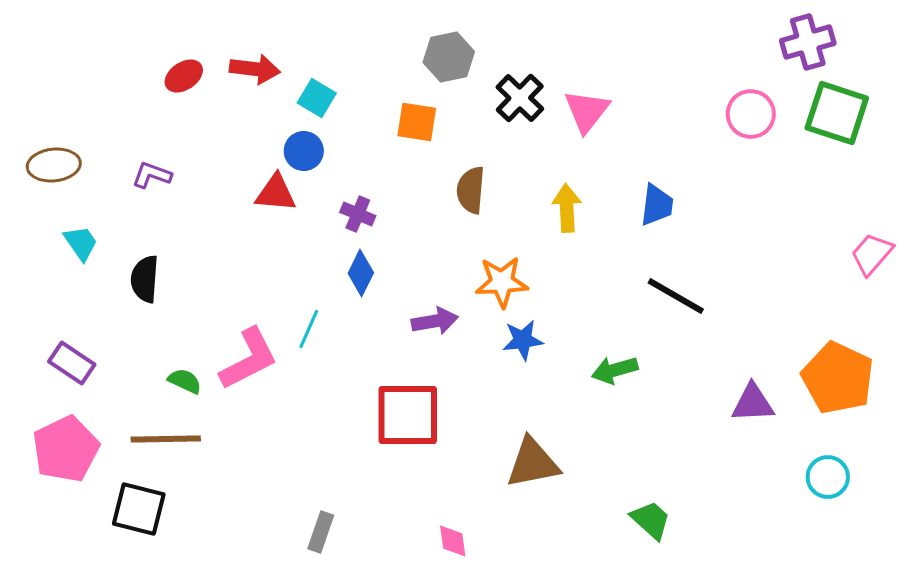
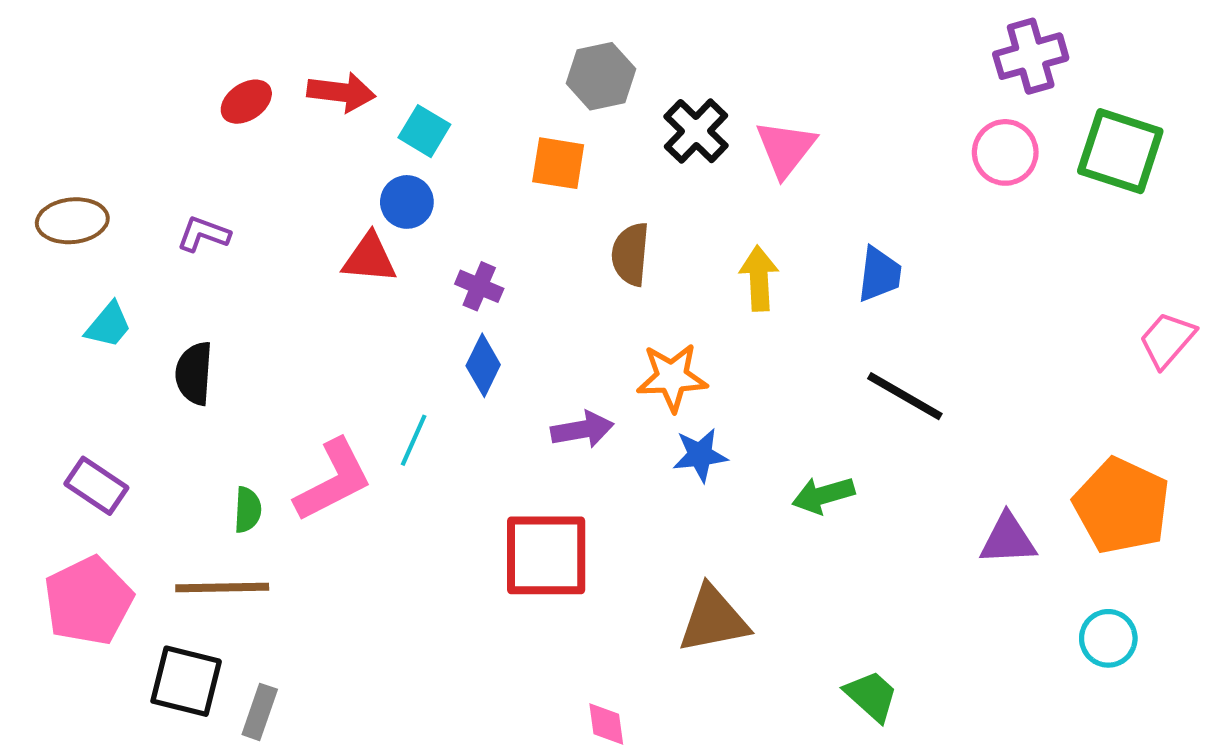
purple cross: (808, 42) -> (1031, 56), moved
cyan trapezoid: (81, 243) -> (108, 325), turned 75
green semicircle: (185, 381) -> (248, 510), turned 68
gray rectangle: (321, 532) -> (260, 712), moved

